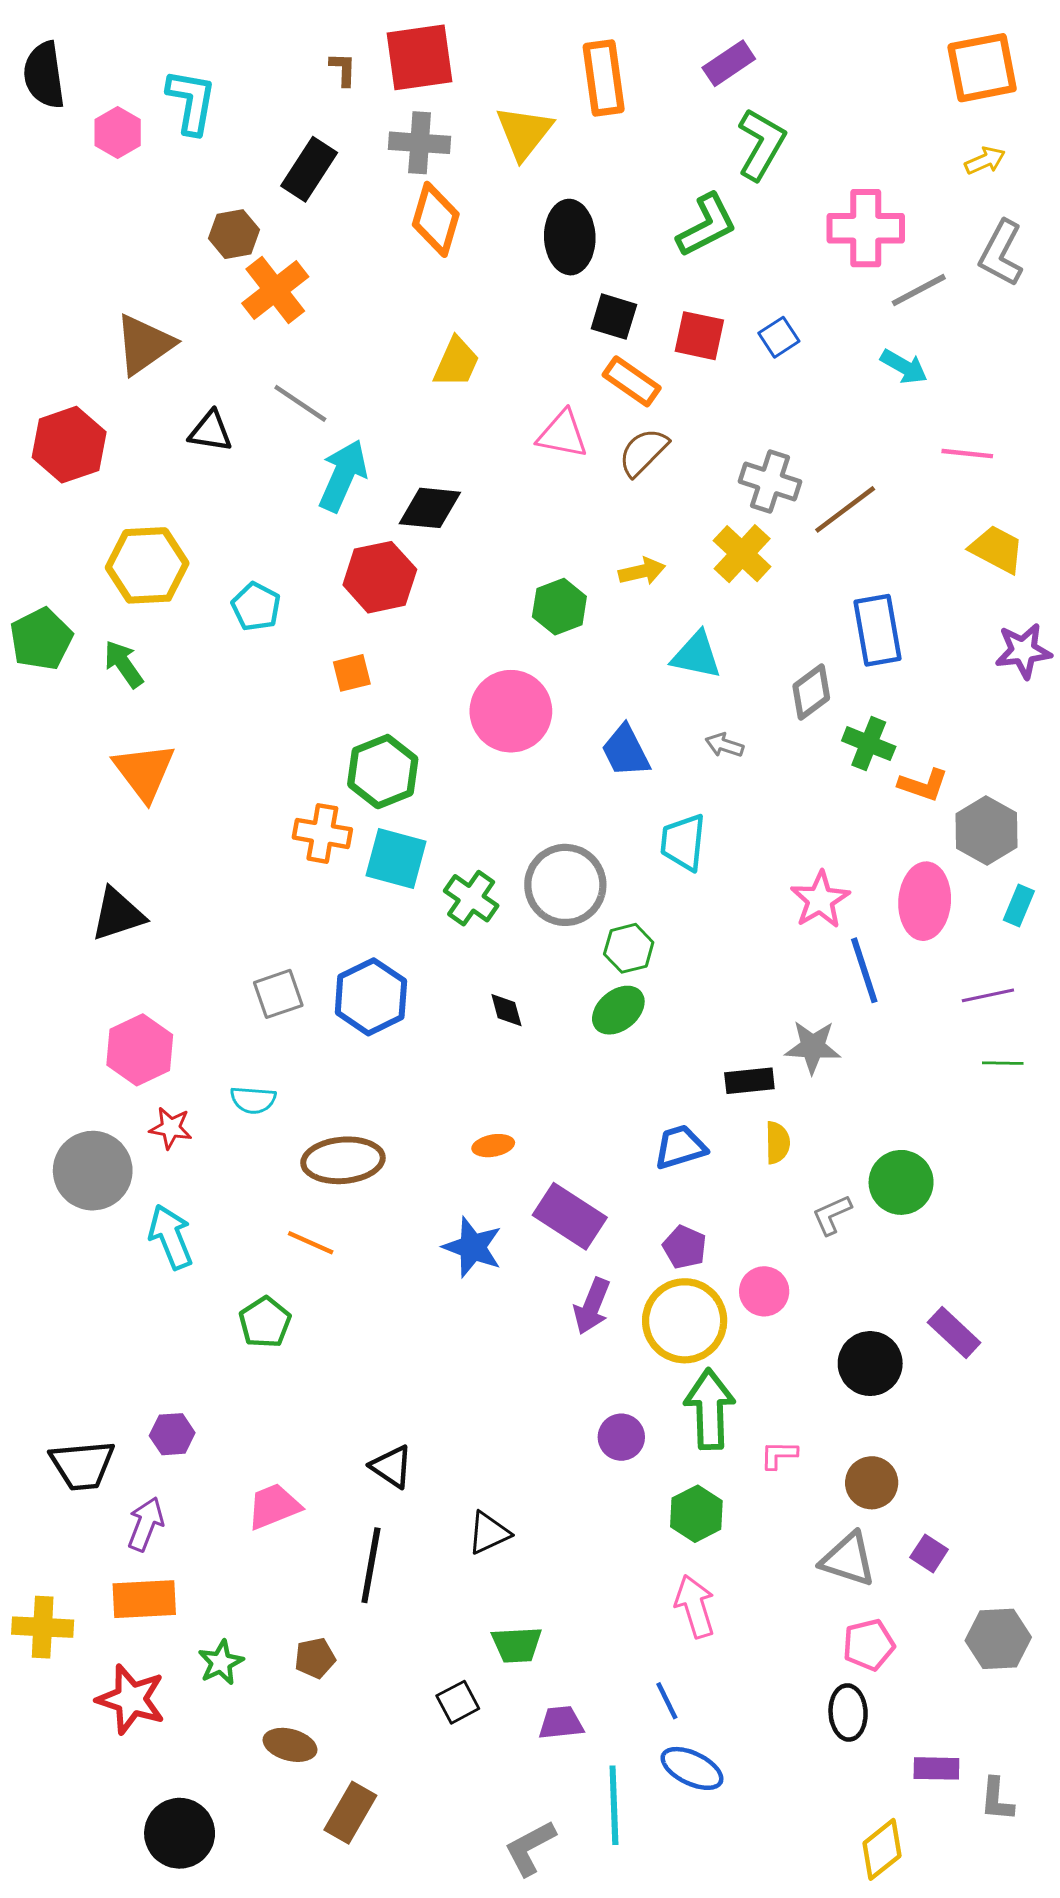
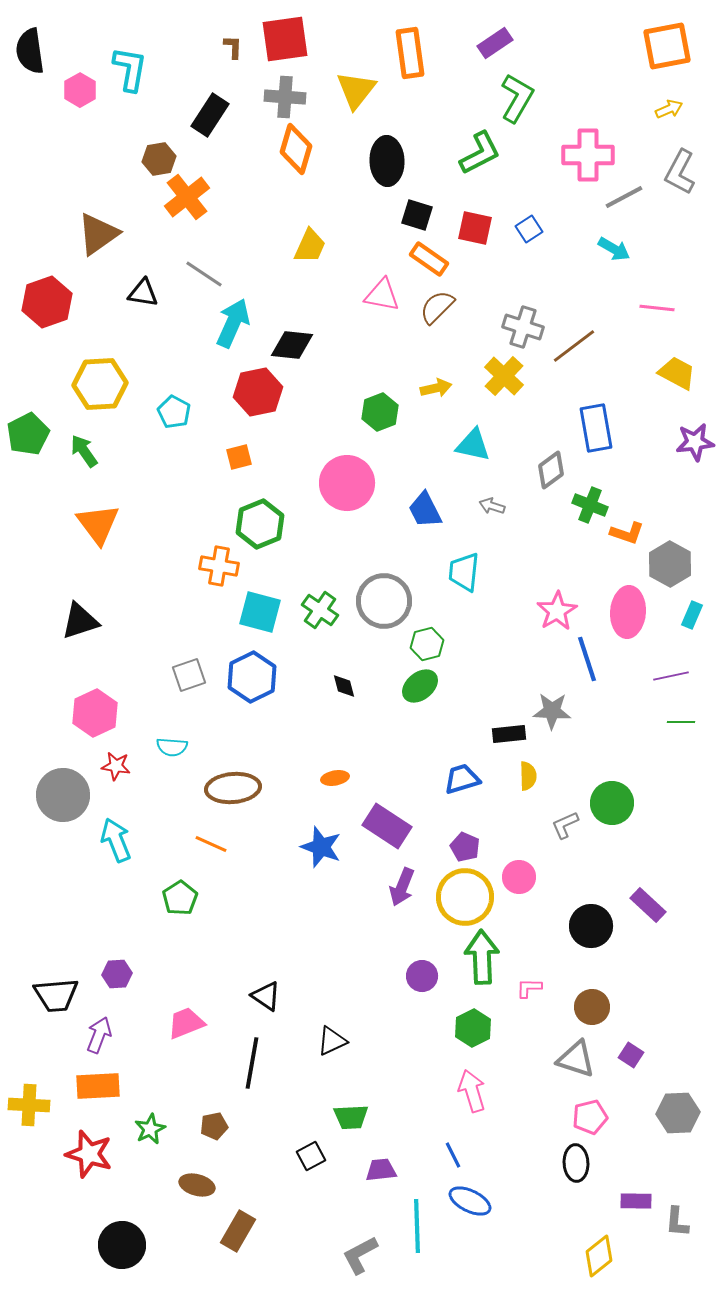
cyan square: (396, 858) -> (260, 612), moved

